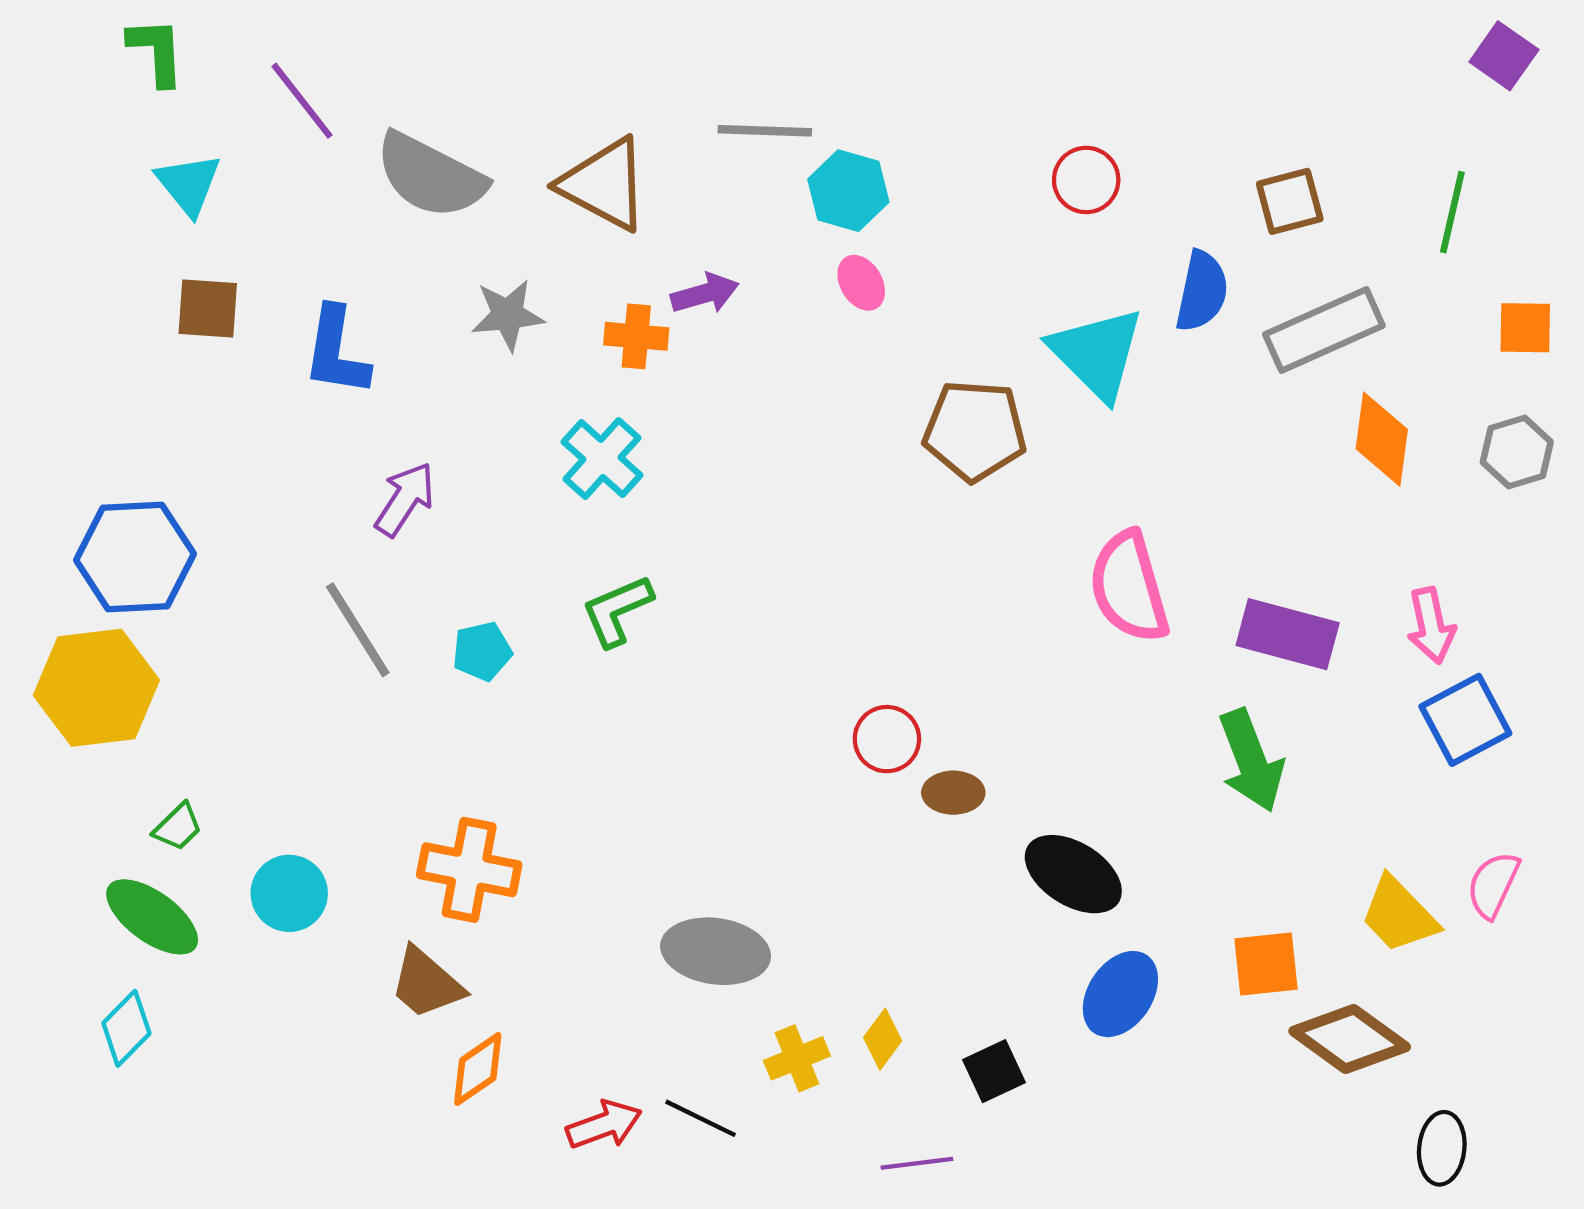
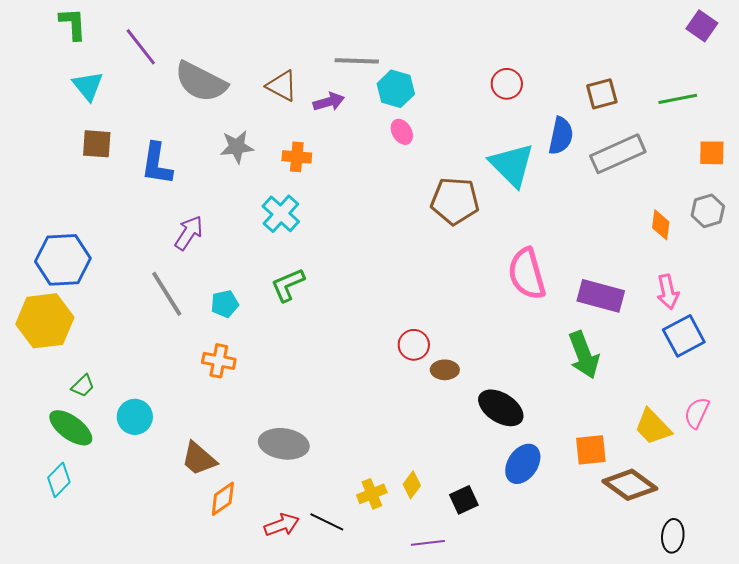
brown triangle: (604, 184) -> (282, 86), size x0.7
green line: (1452, 212) -> (678, 99), turned 66
purple arrow: (705, 294) -> (329, 102), moved
orange diamond: (1382, 439) -> (661, 225), moved, size x0.7
orange cross: (469, 870) -> (219, 361), moved, size x0.7
gray ellipse: (716, 951) -> (284, 444), moved

